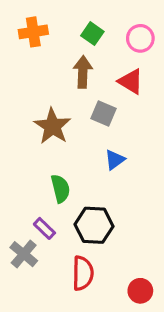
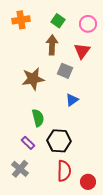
red triangle: (131, 81) -> (82, 51), turned 36
brown star: (52, 126) -> (33, 79), turned 30
gray cross: (24, 254) -> (20, 169), moved
red semicircle: (83, 273) -> (64, 171), moved

